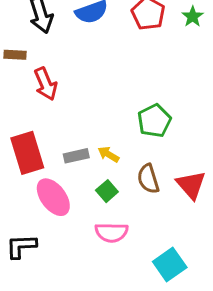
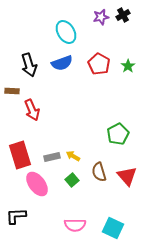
green pentagon: (154, 121) -> (118, 134), moved
pink semicircle: (111, 232) -> (75, 225), moved
cyan square: (170, 265) -> (113, 228), turned -30

